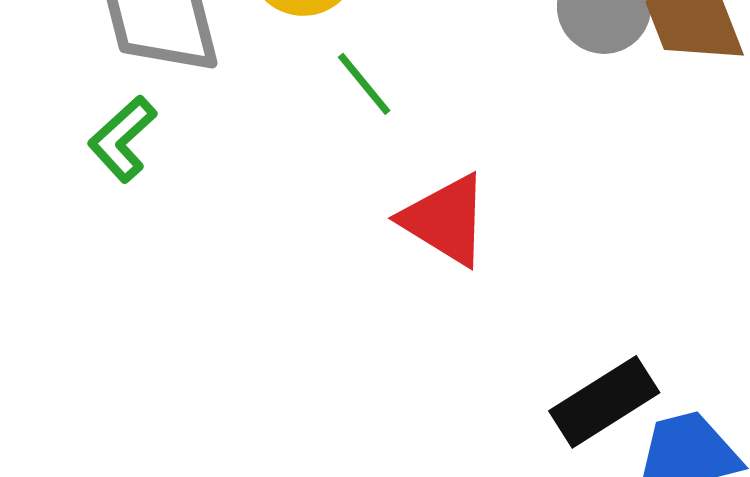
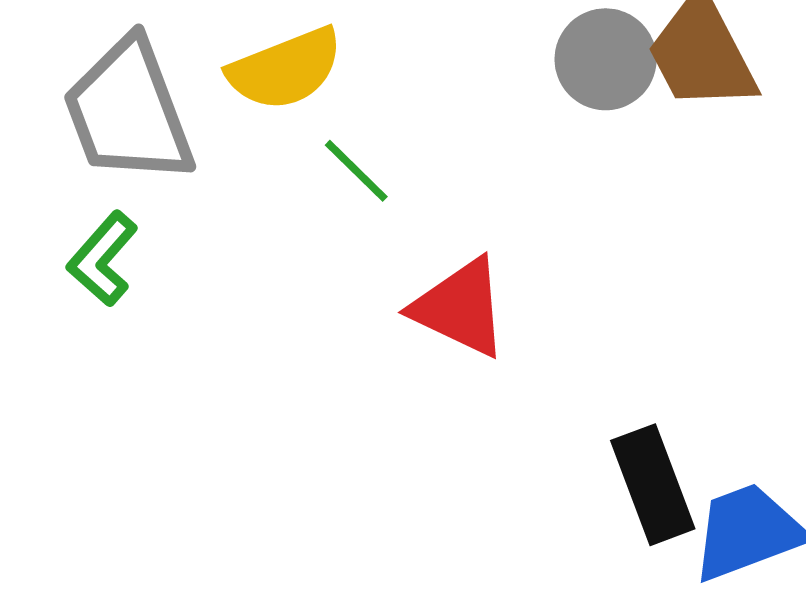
black rectangle: (604, 402) -> (653, 485), turned -72

